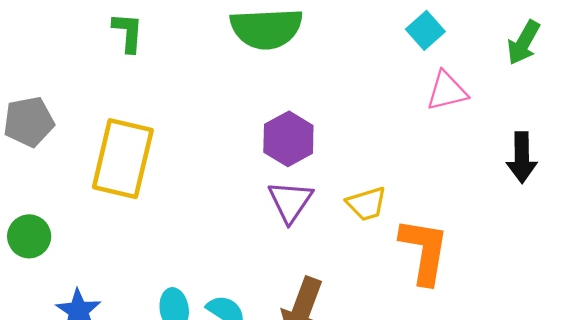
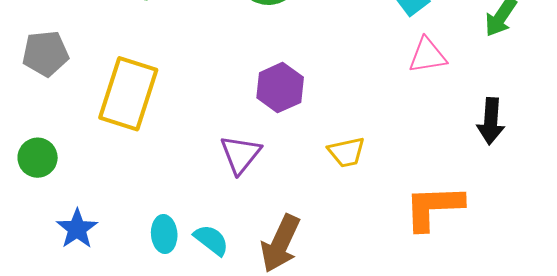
purple triangle: (290, 201) -> (241, 154), moved
orange L-shape: (424, 251) -> (434, 207), moved, turned -106

